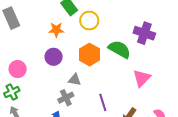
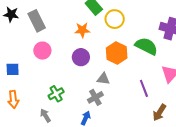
pink circle: (18, 69) -> (42, 51), moved
green cross: (12, 92) -> (56, 94), moved
purple line: (103, 102) -> (144, 88), moved

